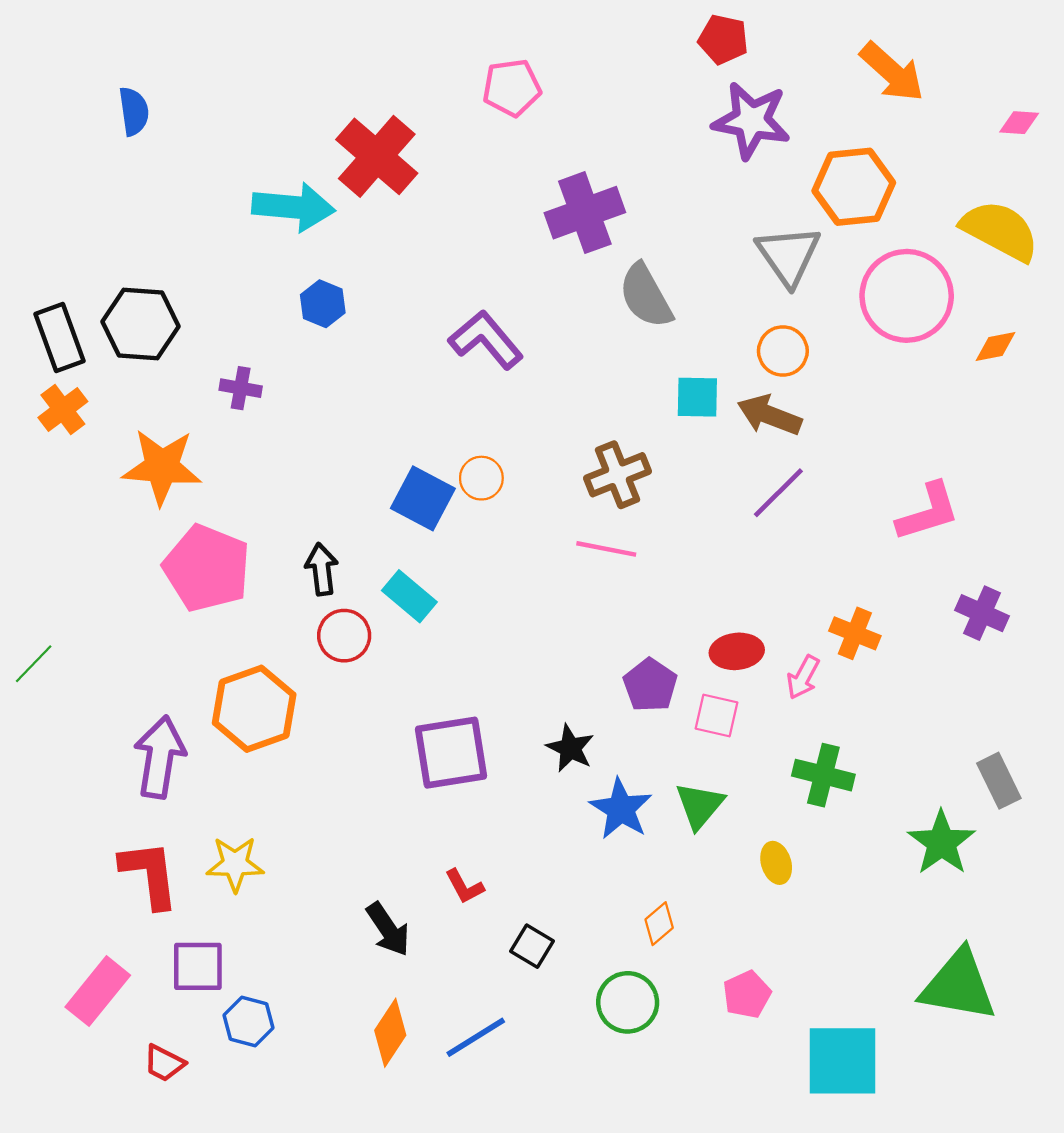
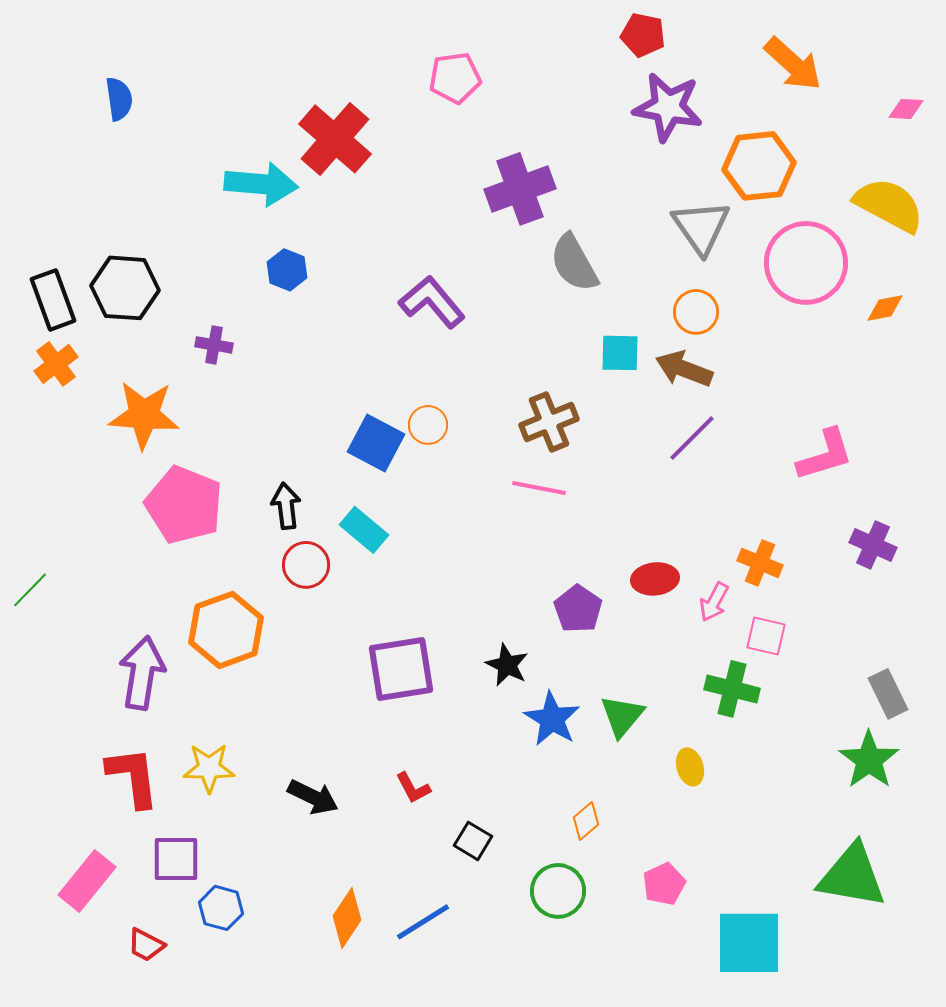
pink square: (716, 715) -> (766, 636), moved
green star: (942, 843) -> (869, 760), moved
black arrow: (388, 929) -> (313, 797), moved, turned -30

